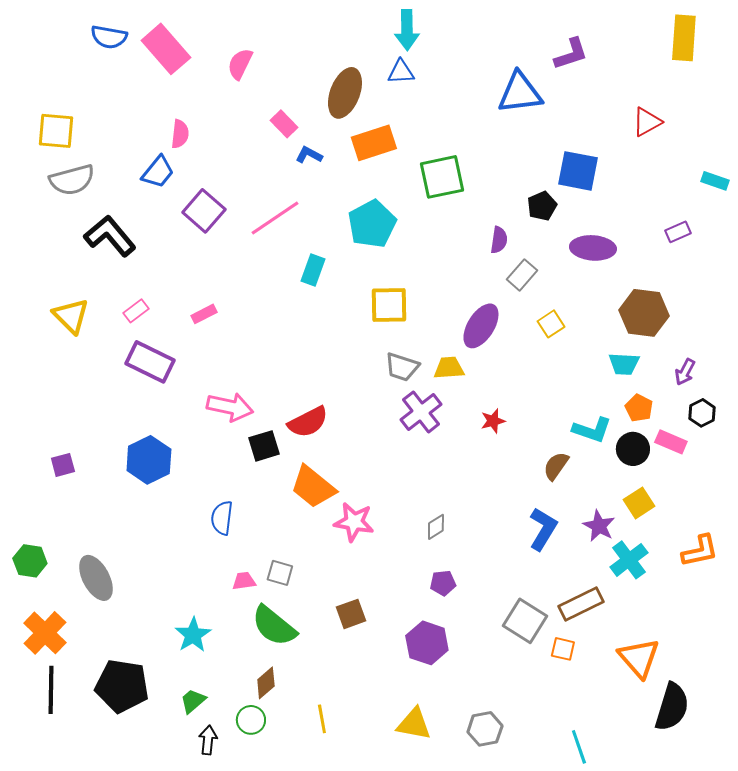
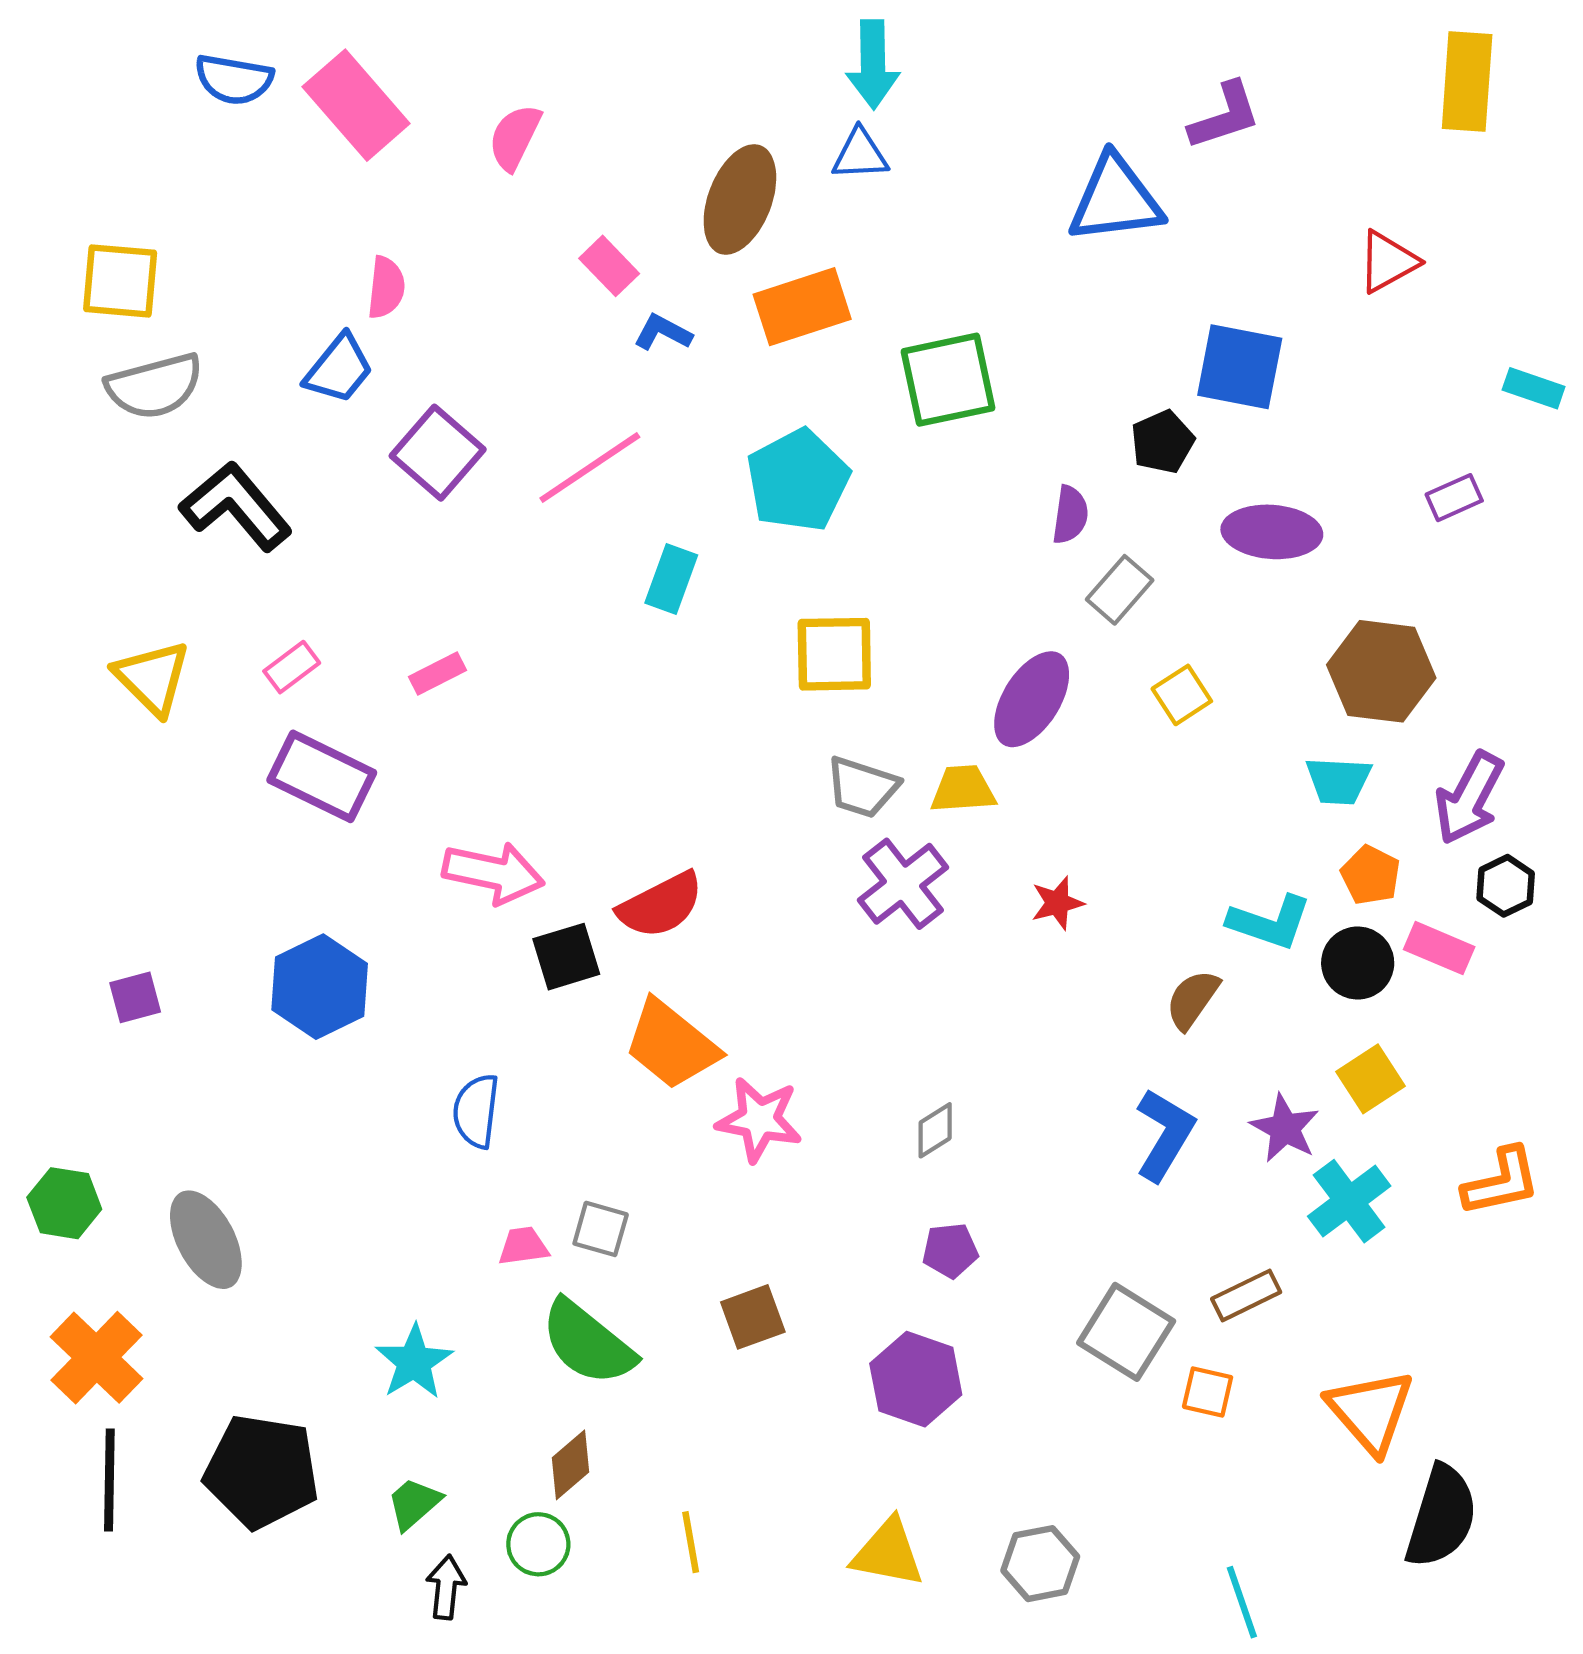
purple arrow: (685, 372) -> (1469, 798), size x1.6
brown rectangle: (581, 604) -> (1246, 1295), size x0.7

